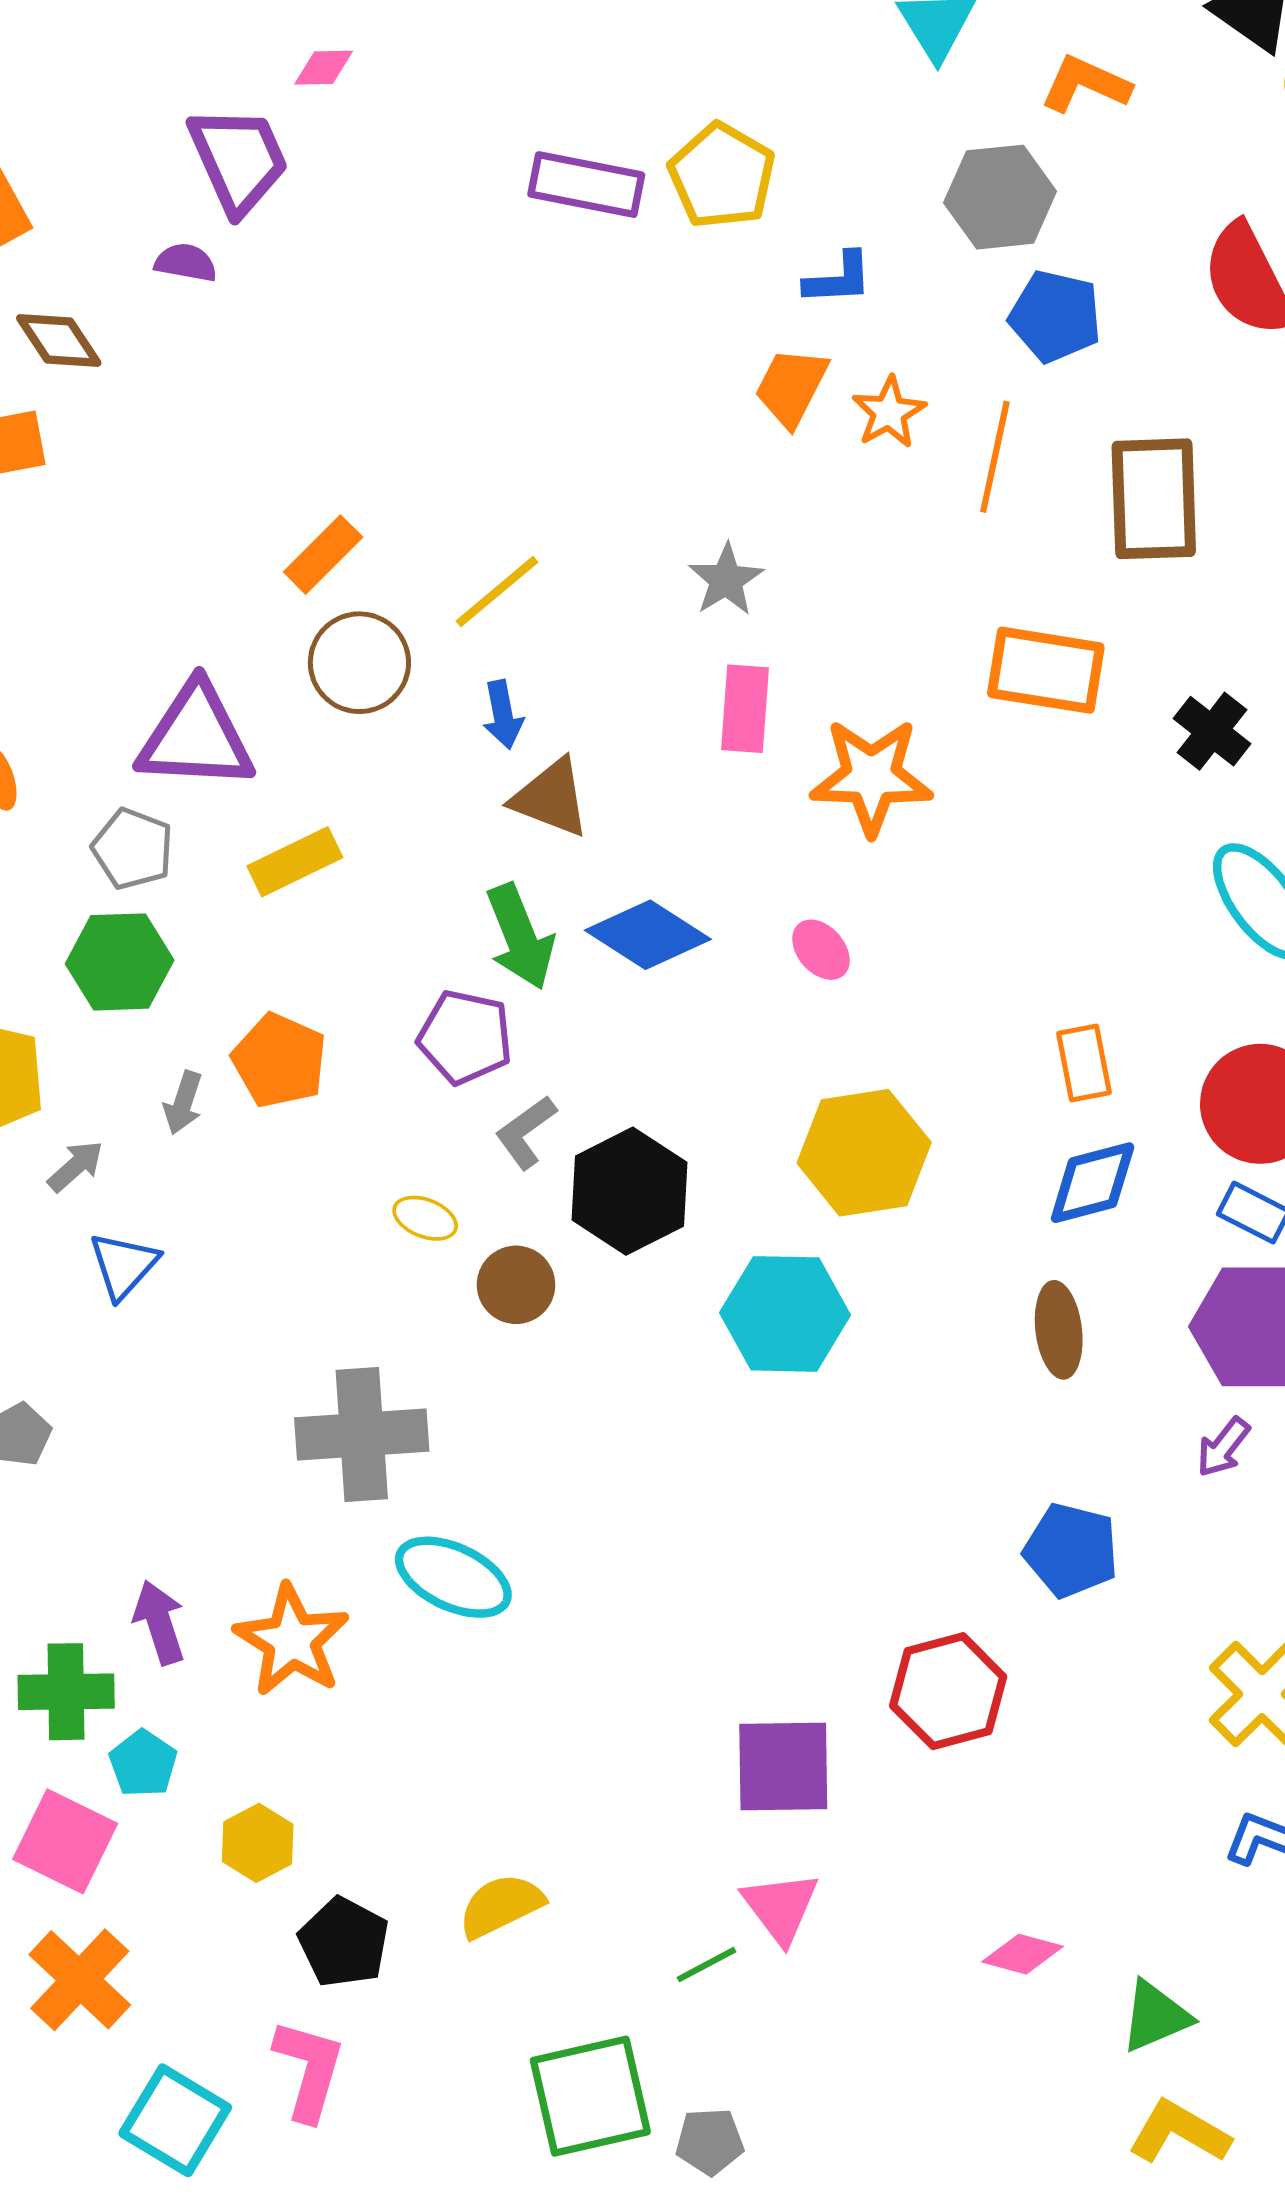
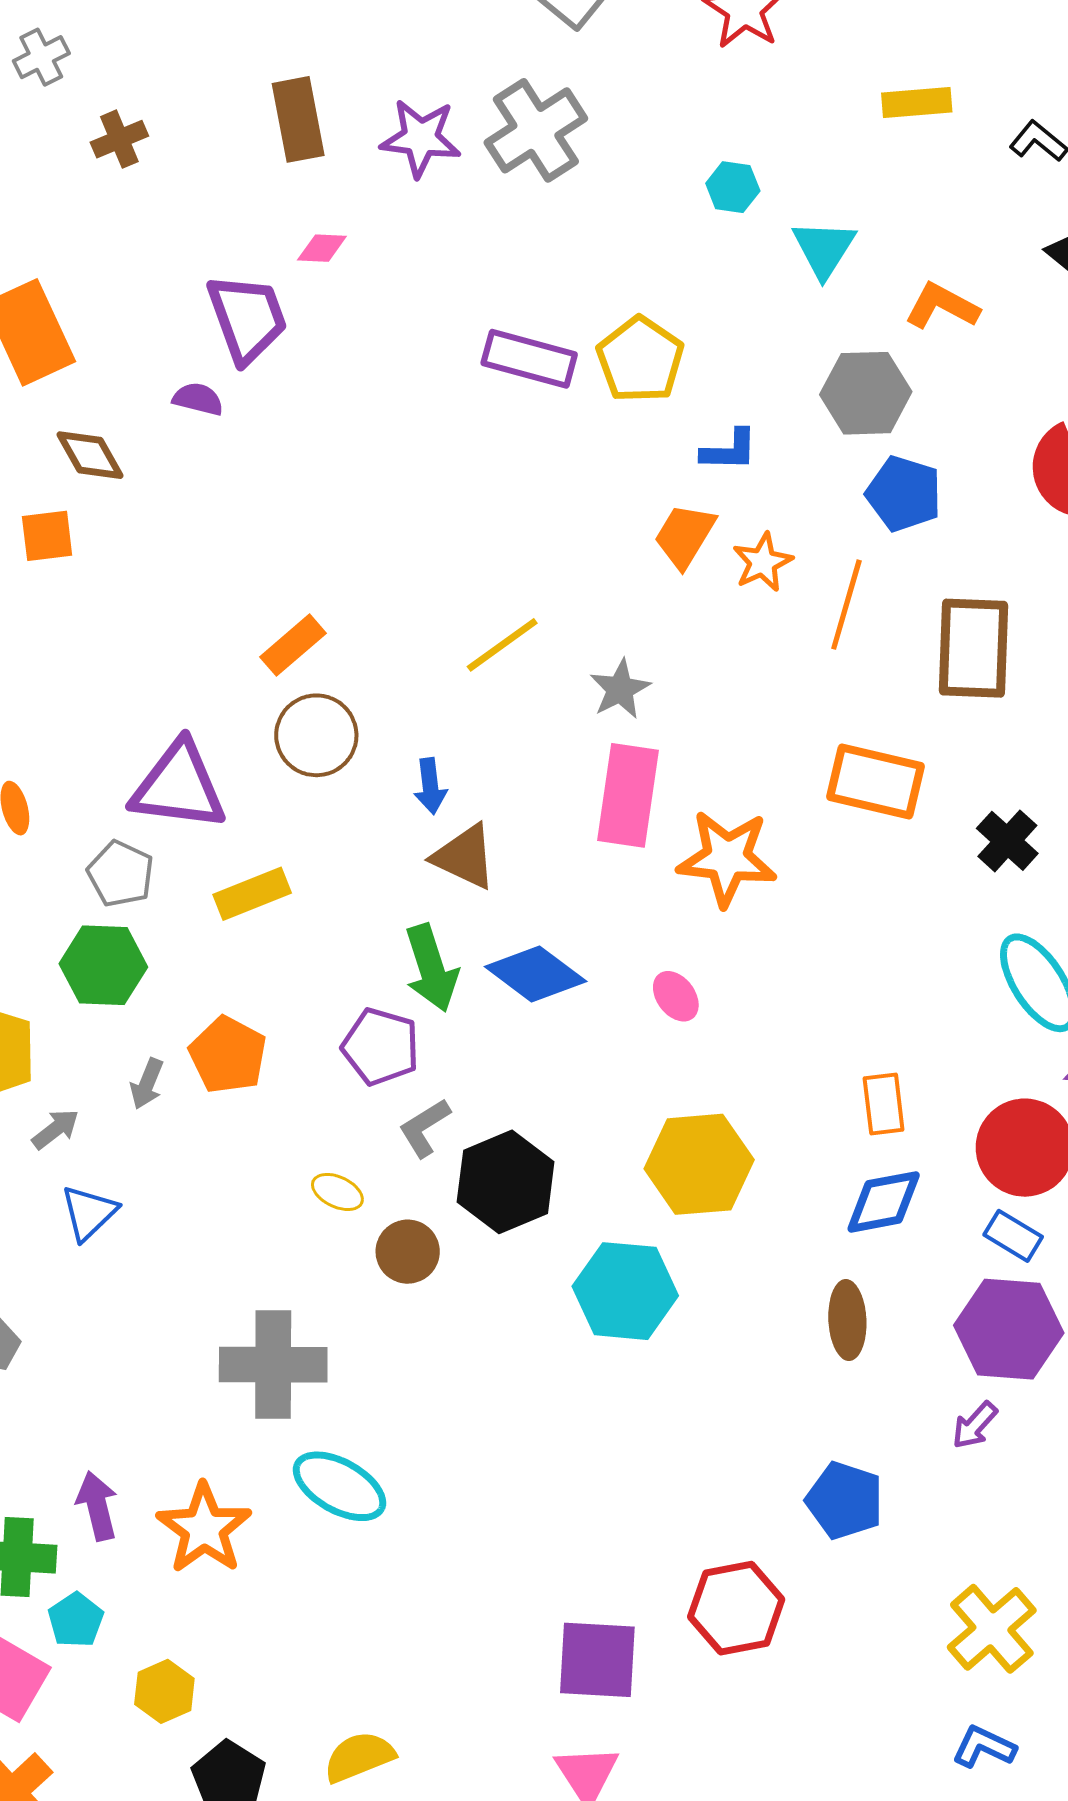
yellow line: (497, 592) -> (502, 645), moved
pink rectangle: (745, 709) -> (628, 795), size x1.4

